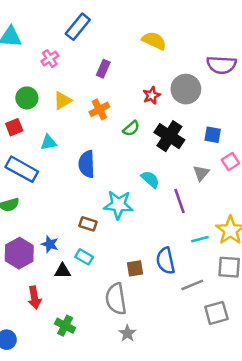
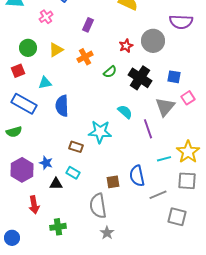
blue semicircle: (87, 164) -> (62, 106), moved
gray triangle: (201, 173) -> (165, 107), size x1.5
gray square: (216, 313) -> (177, 217), turned 30
green cross: (65, 326) -> (58, 227), turned -35

